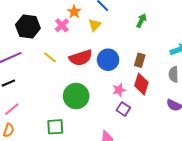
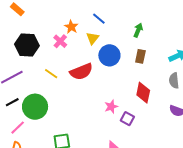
blue circle: (108, 60) -> (109, 55), moved
brown rectangle: (140, 60) -> (140, 56), moved
pink star: (119, 90) -> (111, 107), moved
green circle: (76, 96) -> (35, 107), moved

